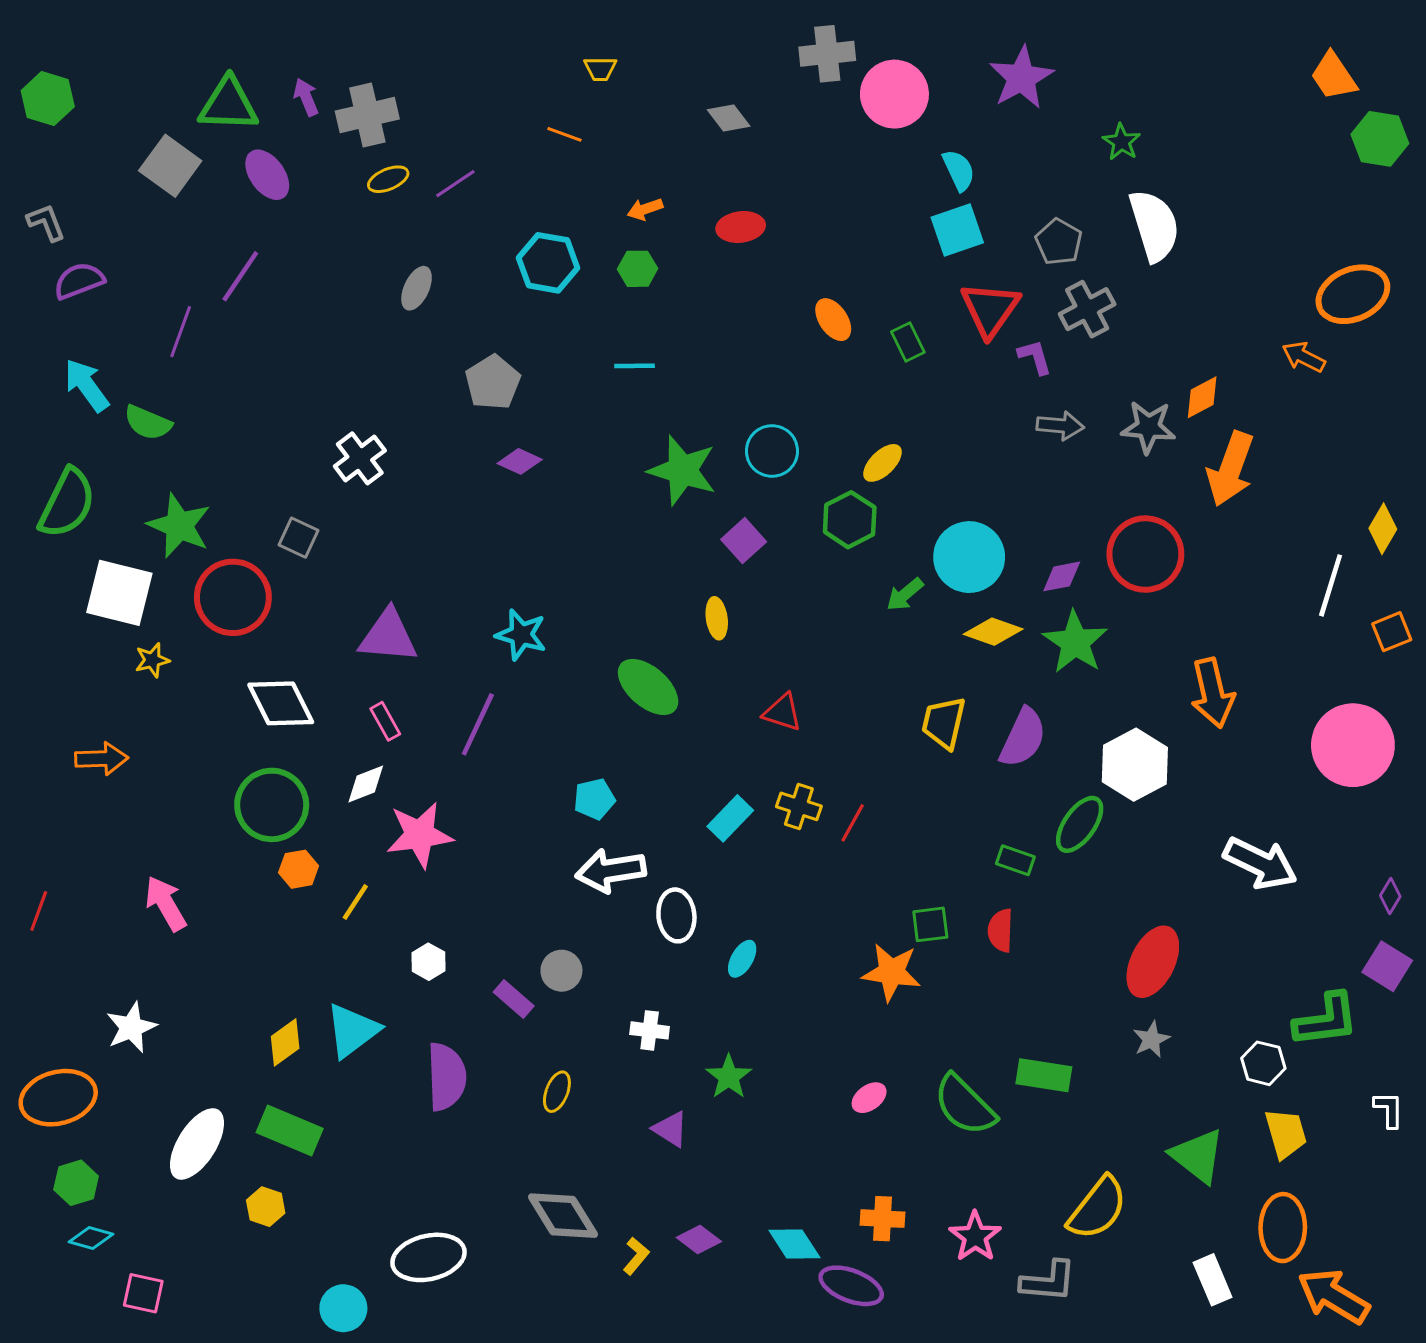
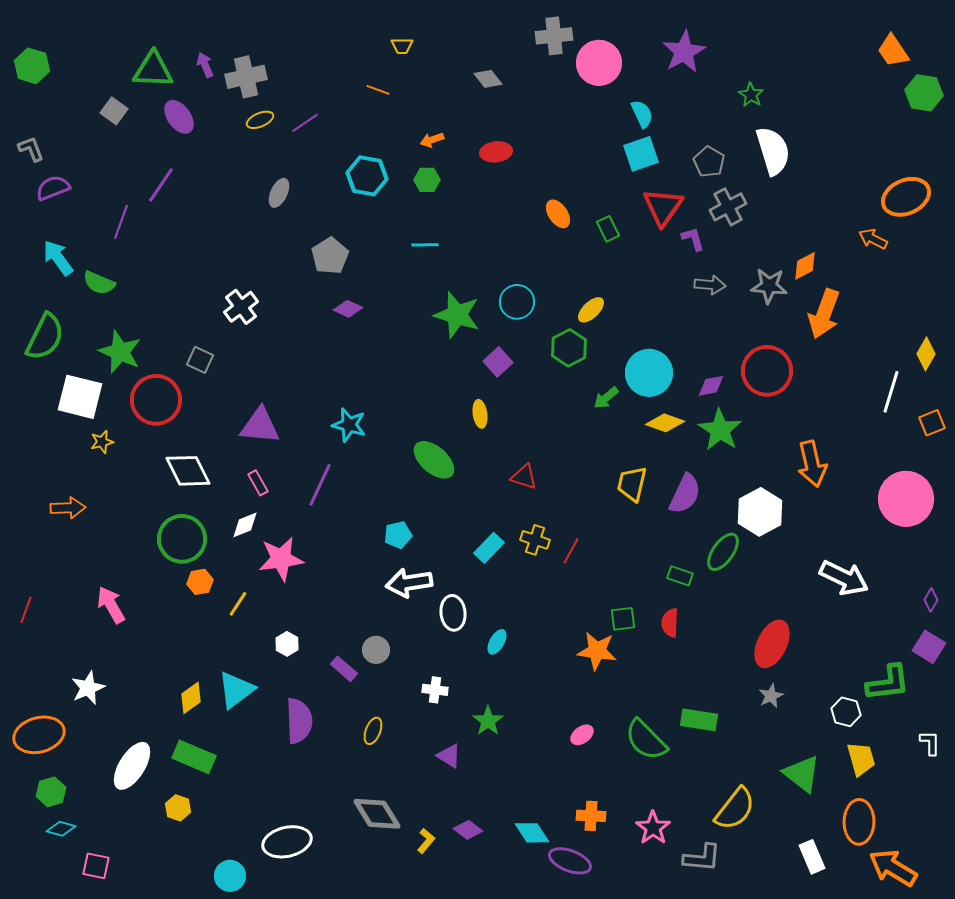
gray square: (170, 166) -> (114, 111), size x0.7

